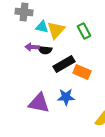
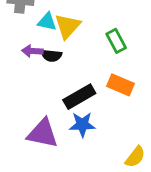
green rectangle: (84, 31) -> (116, 41), moved
black rectangle: (64, 64) -> (79, 97), moved
orange rectangle: (82, 72) -> (120, 85), moved

